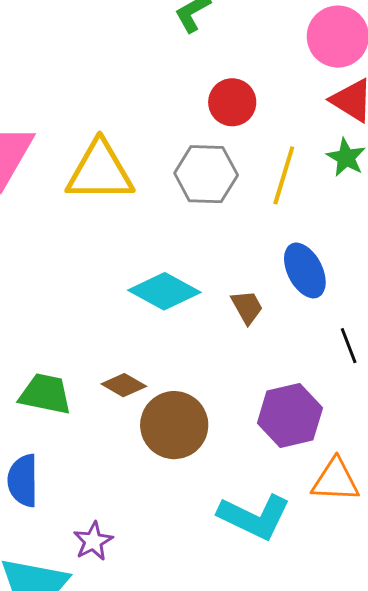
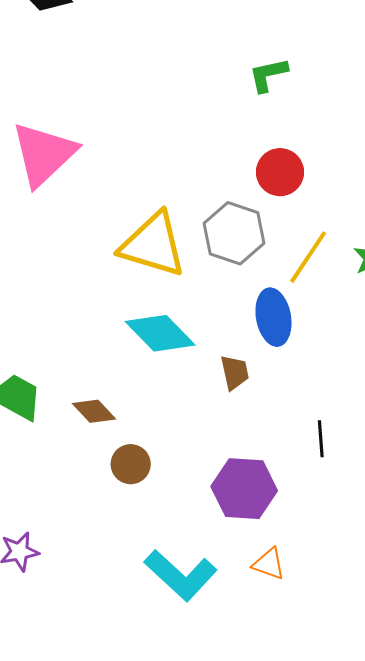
yellow triangle: (100, 171) -> (153, 245), moved
blue ellipse: (305, 270) -> (273, 317), moved
brown circle: (174, 425) -> (131, 464), size x0.6
orange triangle: (335, 480) -> (269, 564), size x0.7

